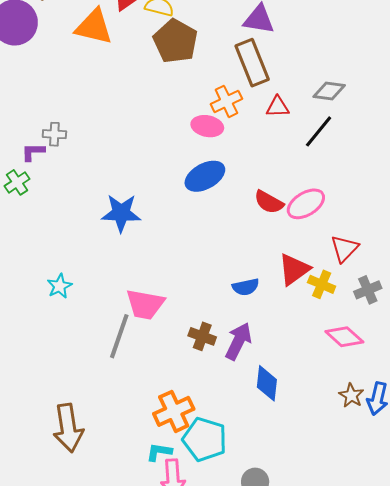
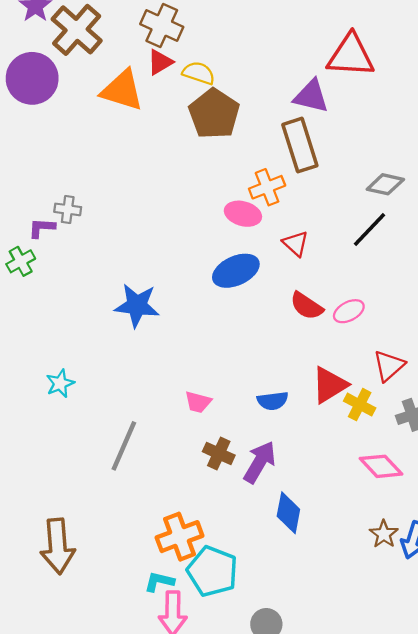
red triangle: (278, 107) -> (296, 244), moved, turned 40
pink ellipse: (306, 204) -> (349, 311), size x0.7
pink trapezoid: (145, 304) -> (198, 402), moved, size x0.6

